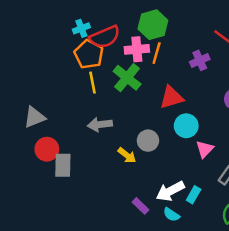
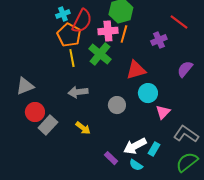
red semicircle: (105, 37) -> (82, 21), turned -40
yellow arrow: (127, 155) -> (83, 128), moved
gray rectangle: (63, 165) -> (48, 125), turned 42

